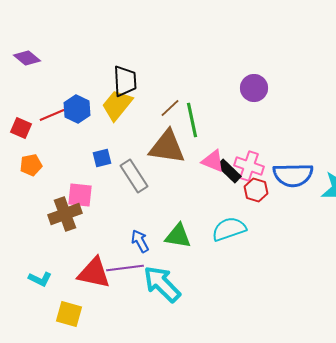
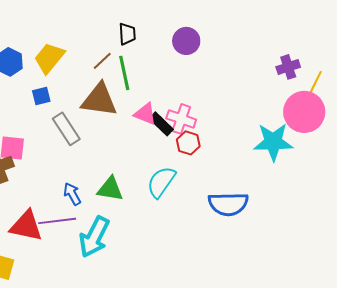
black trapezoid: (125, 81) -> (127, 34), moved, size x0.7
blue square: (102, 158) -> (41, 96), moved
blue semicircle: (293, 175) -> (228, 204), moved
cyan semicircle: (229, 229) -> (161, 182), turned -36
cyan arrow: (162, 284) -> (94, 237), turned -108

